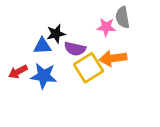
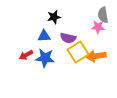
pink star: (106, 27) -> (98, 27), moved
black star: (56, 34) -> (54, 17), moved
orange arrow: (113, 58) -> (96, 56), moved

